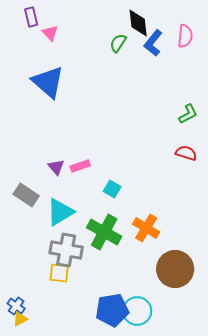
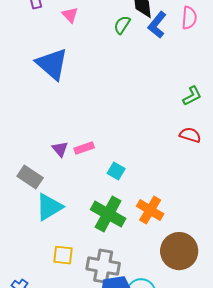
pink triangle: (50, 33) -> (70, 15), moved
cyan triangle: (60, 212) -> (49, 207), moved
gray cross: (66, 250) -> (103, 266), moved

